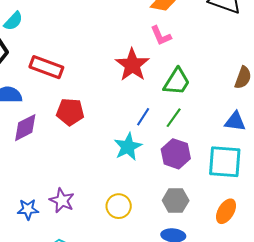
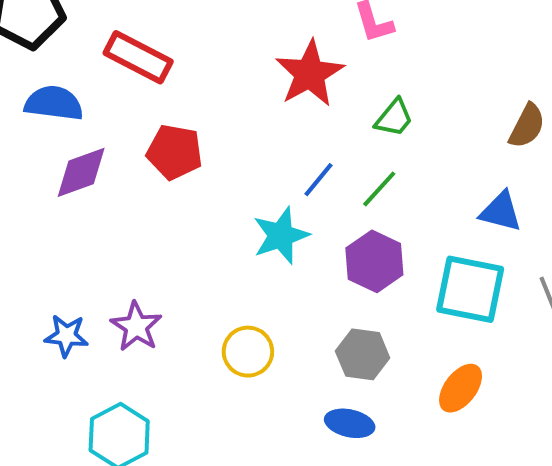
green trapezoid: (177, 82) -> (394, 118), size x0.7

